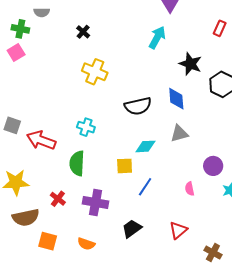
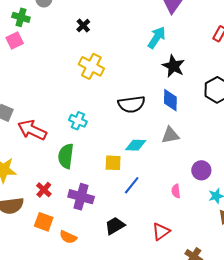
black star: (190, 64) -> (173, 66), moved
orange square: (48, 241) -> (44, 222), moved

